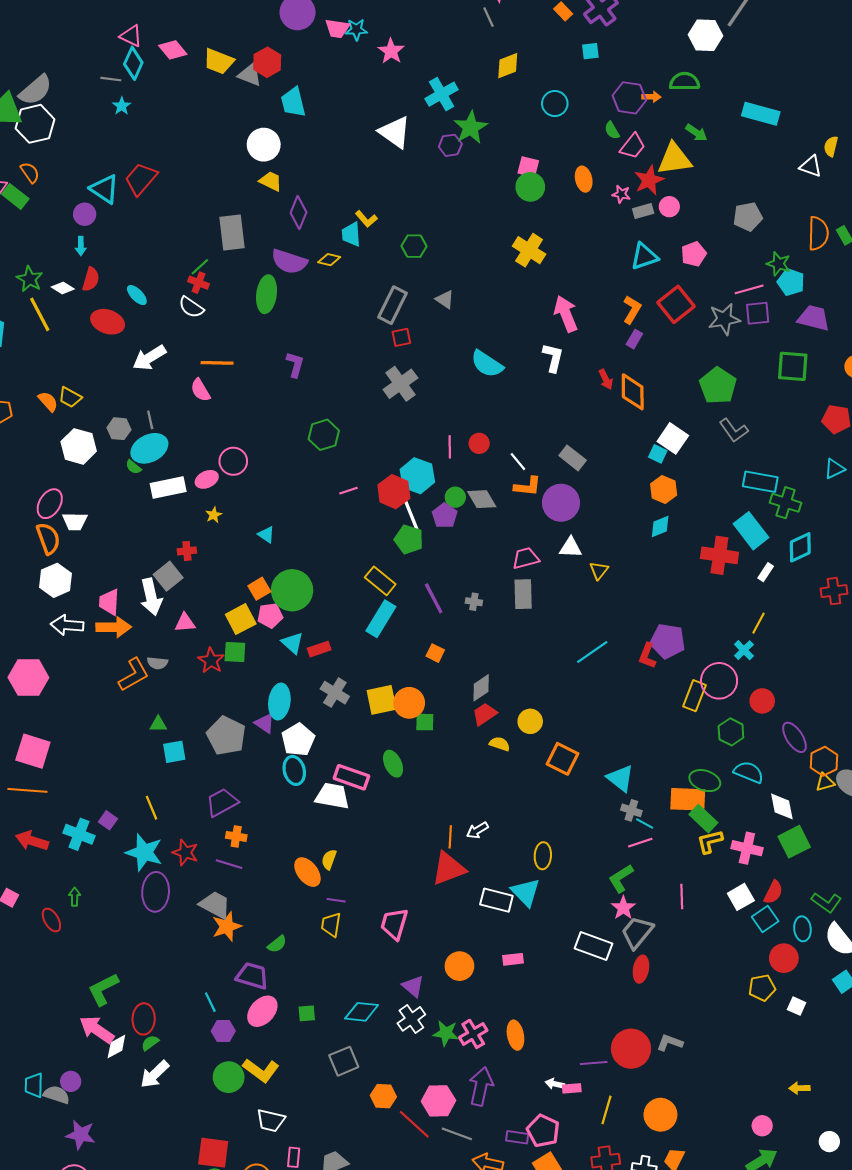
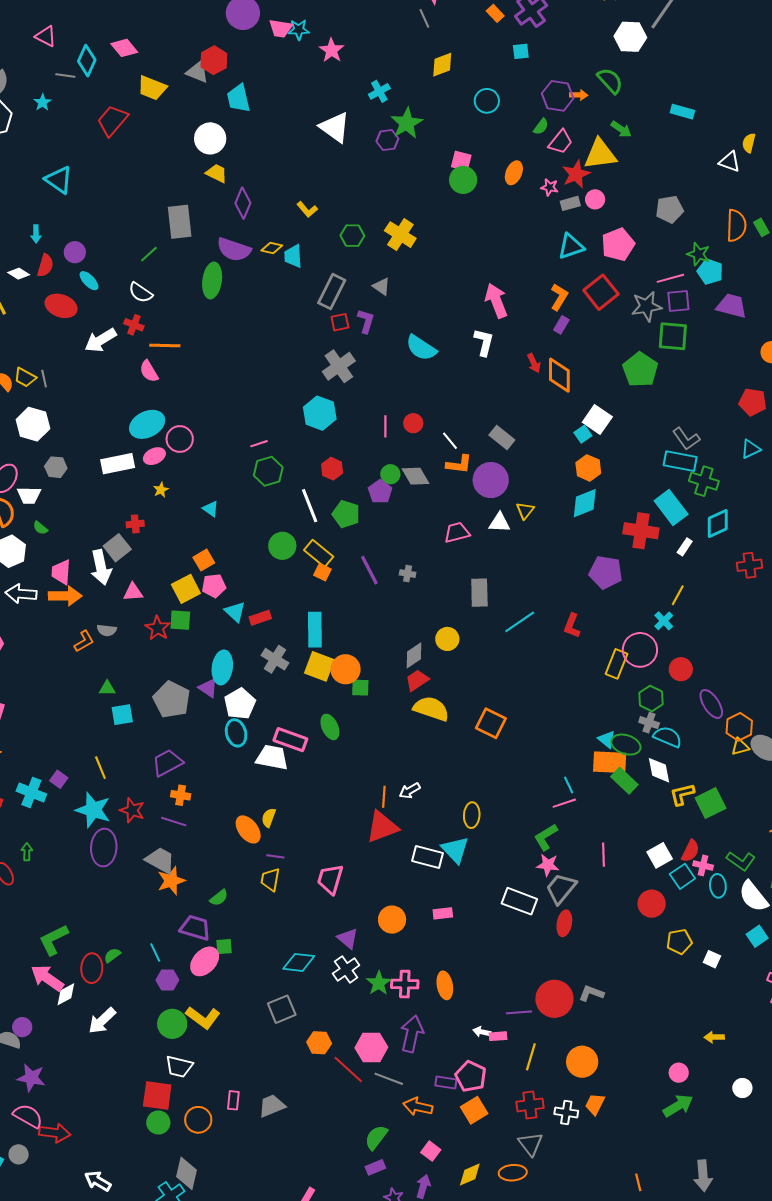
pink triangle: (131, 36) -> (46, 36), moved
yellow trapezoid: (219, 61) -> (152, 88), moved
green semicircle: (684, 82) -> (610, 81), turned 48
cyan cross: (442, 94) -> (379, 91), size x0.7
cyan star: (122, 106) -> (43, 102), moved
cyan rectangle: (761, 114) -> (682, 112), size x0.7
green semicircle: (612, 130) -> (541, 127), turned -114
red trapezoid: (141, 179) -> (112, 121), moved
orange ellipse: (584, 179) -> (514, 173), turned 35
purple circle: (85, 214) -> (75, 252), moved
cyan trapezoid: (351, 234) -> (293, 256), moved
yellow cross: (529, 250) -> (400, 235), moved
pink pentagon: (694, 254) -> (618, 244), size x1.4
red cross: (199, 283) -> (134, 325), moved
purple L-shape: (295, 365) -> (366, 321), moved
green square: (793, 366) -> (673, 336), moved
gray line: (150, 420) -> (44, 379), moved
gray hexagon: (119, 429) -> (56, 467), moved
gray L-shape: (734, 430) -> (686, 439), moved
green hexagon: (324, 435) -> (268, 471), moved
cyan ellipse: (149, 448) -> (147, 424), moved
cyan square: (658, 454) -> (583, 434), turned 30
green semicircle: (133, 467) -> (40, 528), moved
cyan hexagon: (417, 476) -> (320, 413), moved
pink line: (349, 491) -> (259, 444), moved
red hexagon: (394, 492) -> (332, 469), size x0.7
white line: (411, 514) -> (310, 506), moved
cyan diamond: (660, 527) -> (585, 503), size x1.4
yellow triangle: (599, 571) -> (525, 511), moved
green circle: (292, 590) -> (282, 546), moved, size x0.7
gray rectangle: (523, 594) -> (479, 593), moved
cyan rectangle: (381, 619) -> (315, 630), moved, turned -32
purple pentagon: (668, 641) -> (606, 572), moved
orange square: (435, 653) -> (322, 572), moved
orange L-shape: (134, 675) -> (84, 641), size x0.7
yellow square: (382, 700) -> (319, 666), turned 32
yellow circle: (530, 721) -> (447, 639), moved
yellow semicircle: (500, 744) -> (431, 709), size x1.8
cyan triangle: (620, 778) -> (607, 739), moved, size x0.7
white diamond: (782, 806) -> (659, 770), moved
gray cross: (631, 810) -> (649, 723), moved
cyan line: (645, 823) -> (569, 785), turned 36
yellow L-shape: (710, 841) -> (682, 794), moved
pink cross: (747, 848) -> (703, 865), moved, size x0.7
pink star: (623, 908) -> (548, 865), turned -30
red circle: (784, 958) -> (652, 904), moved
green square: (307, 1013) -> (224, 947), moved
green star: (446, 1033) -> (379, 983), turned 30
pink cross: (473, 1034) -> (405, 984), turned 32
green semicircle: (150, 1043) -> (112, 955), moved
white trapezoid: (271, 1120) -> (179, 1067), moved

